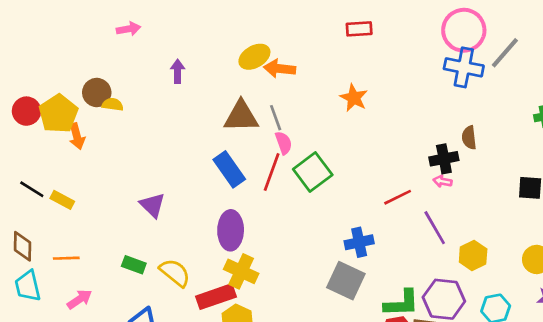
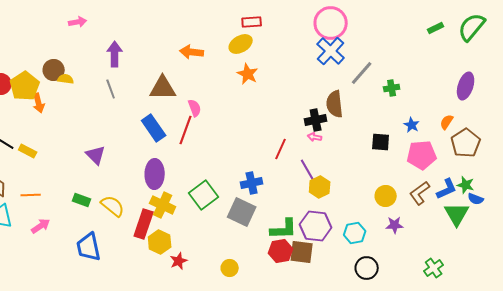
gray line: (505, 53) -> (362, 73), moved
yellow ellipse: (254, 57) -> (241, 44), moved
blue cross: (464, 67) -> (331, 51), turned 32
purple arrow: (178, 71) -> (115, 54), size x1.4
gray line: (276, 118) -> (111, 89), moved
brown semicircle: (469, 138) -> (335, 104), size x1.5
green square: (313, 172) -> (204, 195), moved
red line: (398, 197) -> (281, 149), turned -40
yellow hexagon: (473, 255) -> (320, 187), moved
red rectangle: (216, 297) -> (144, 224), turned -52

